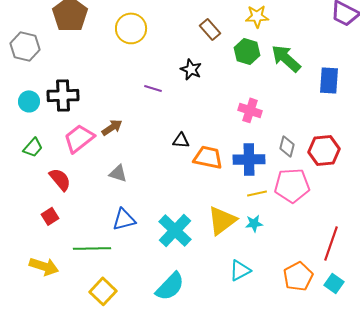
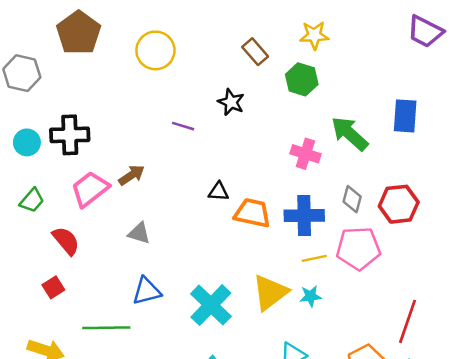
green arrow: (286, 58) -> (350, 134), moved

